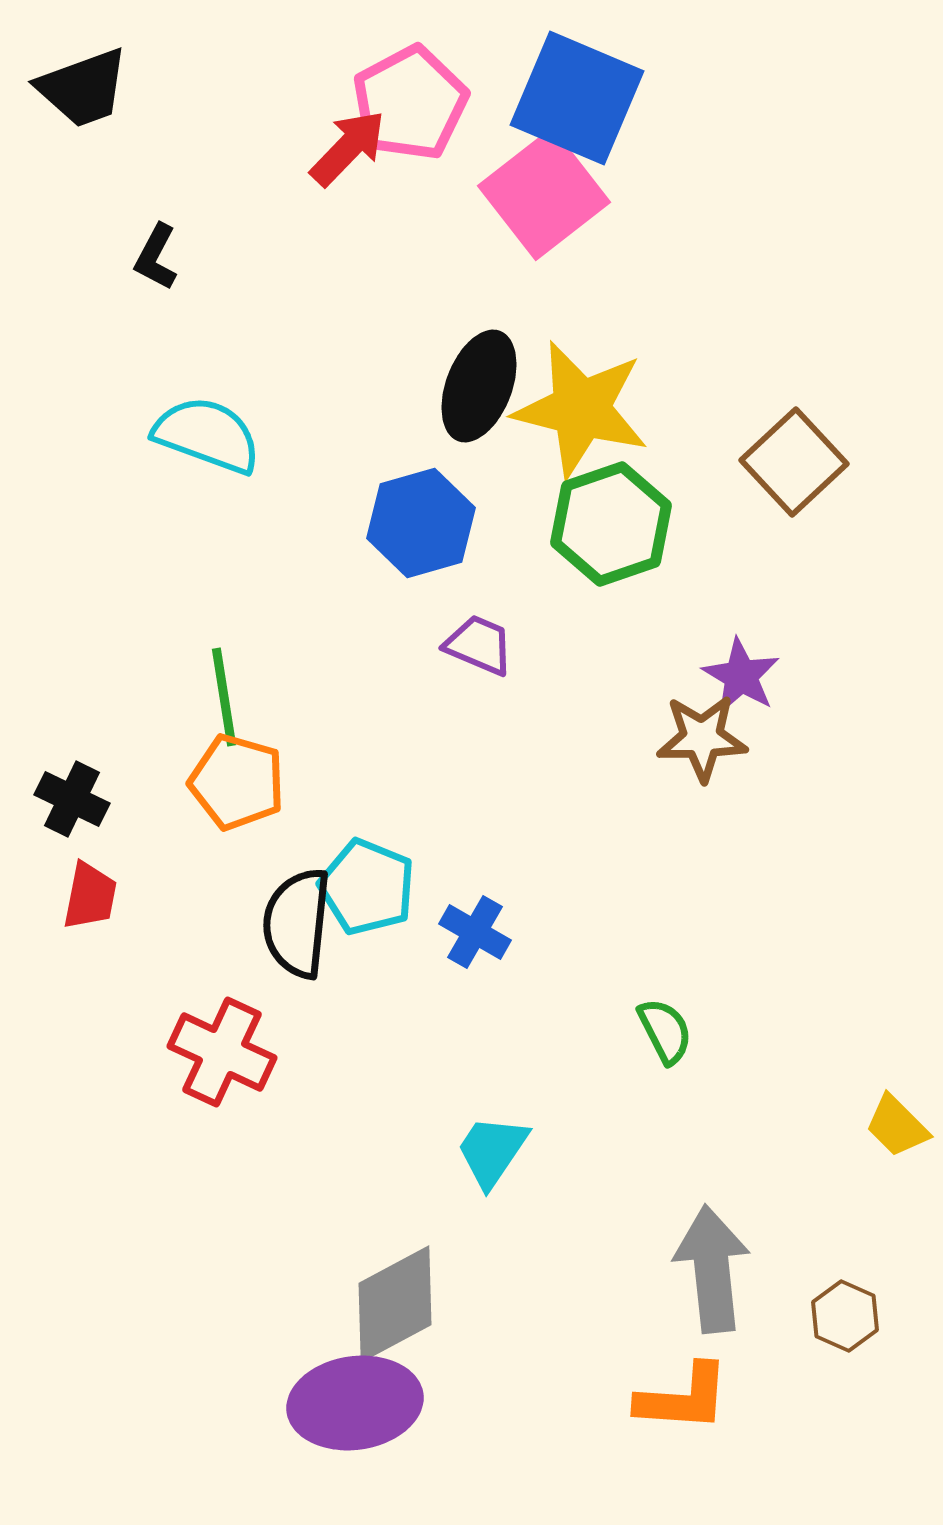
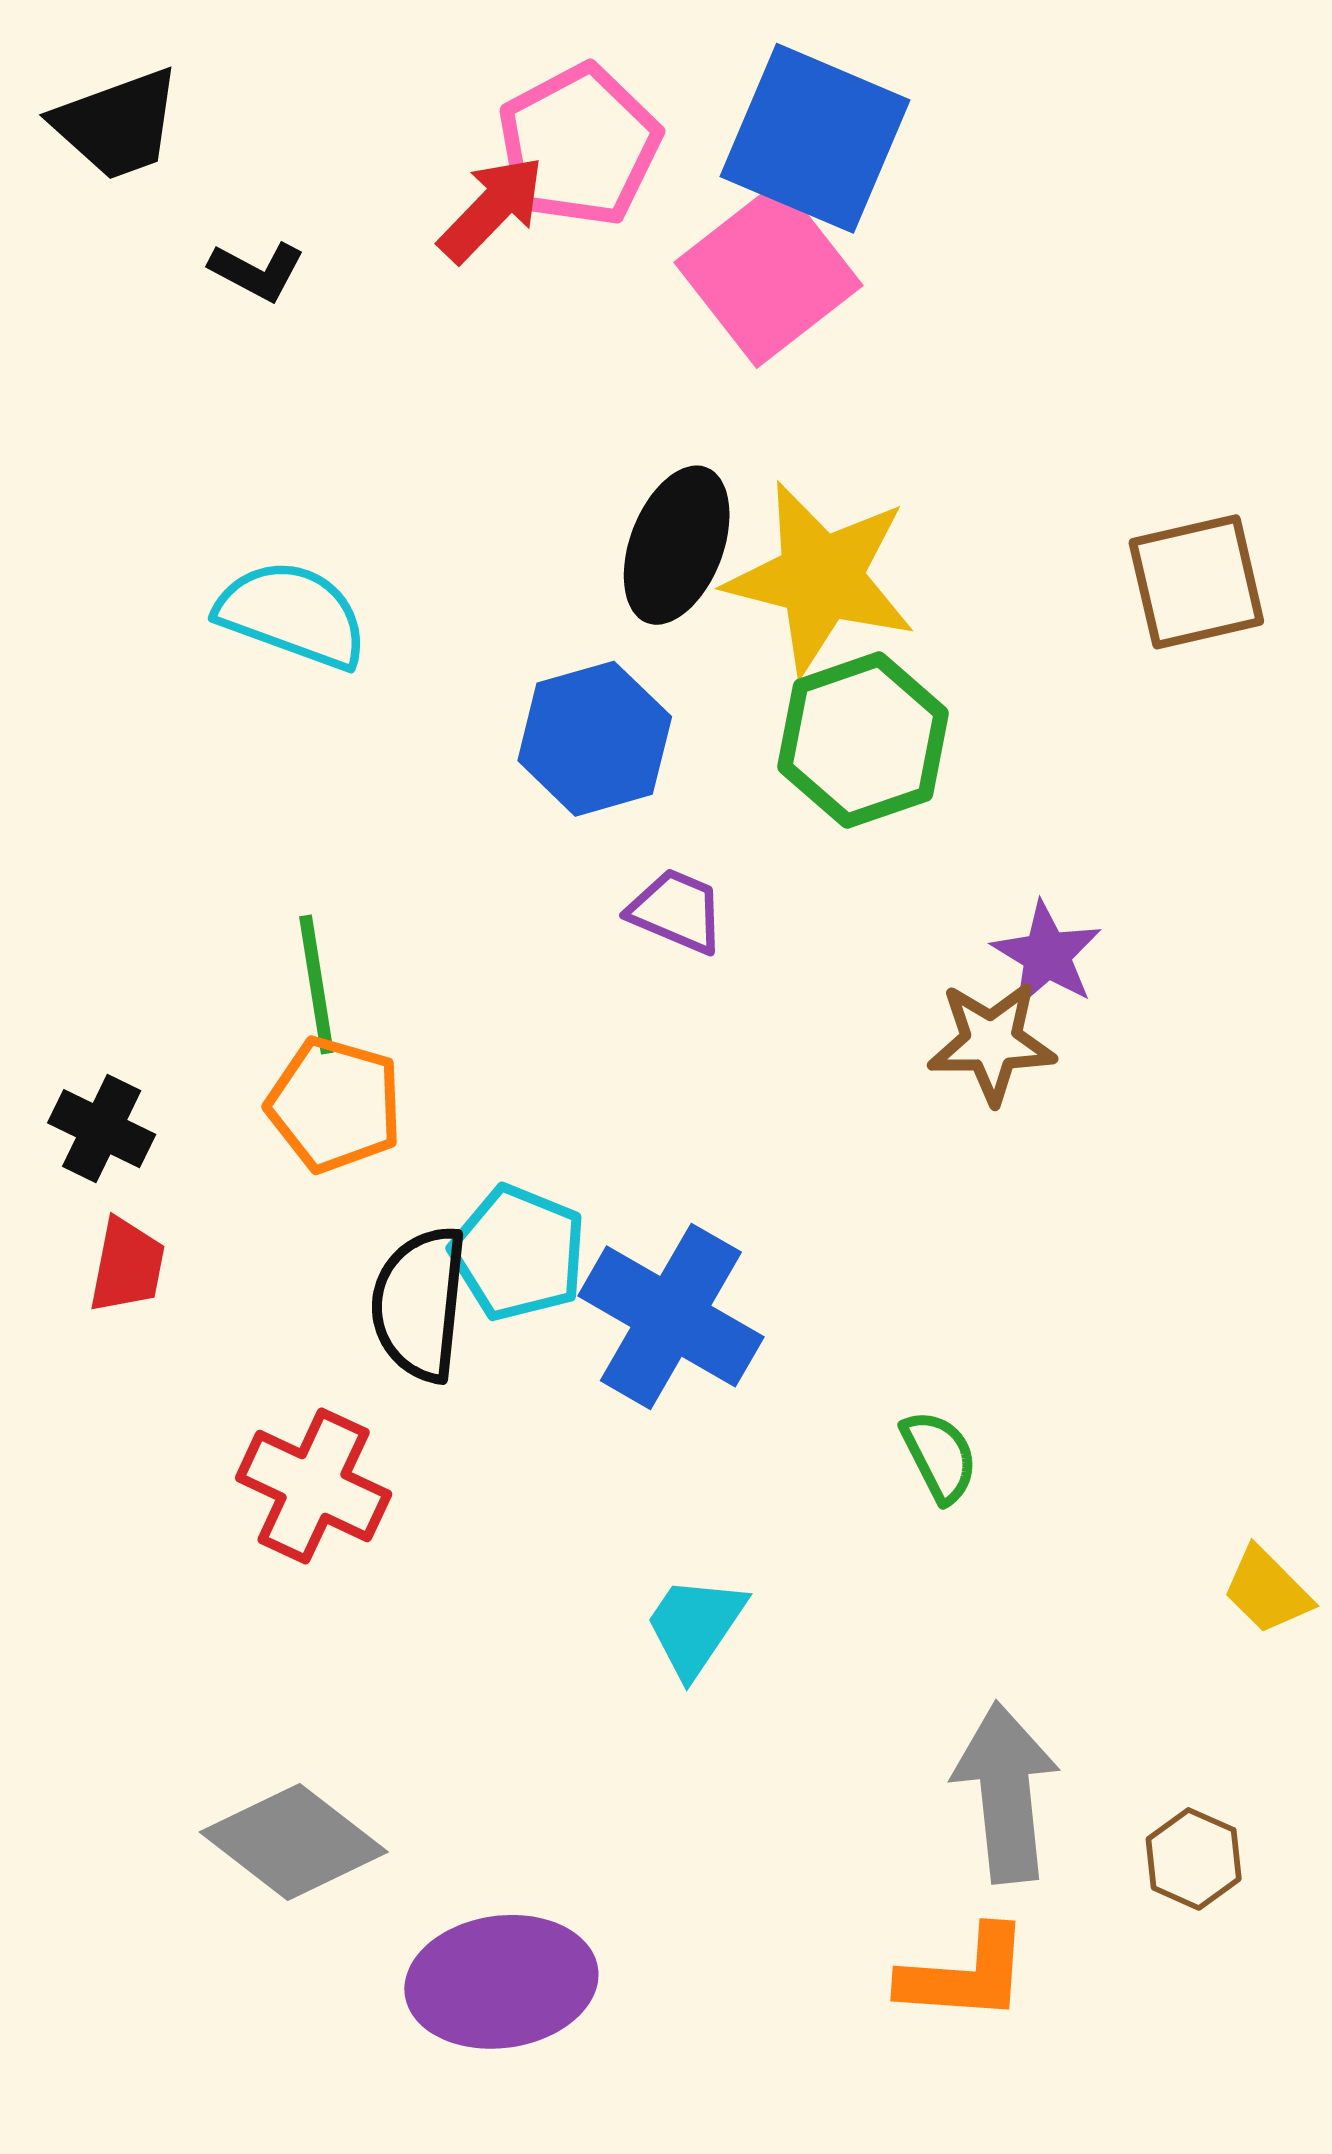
black L-shape: (156, 257) -> (257, 271), moved, turned -90
brown square: (794, 462) -> (1196, 582), moved, turned 30
blue cross: (475, 932) -> (671, 1316), size x1.8
gray diamond: (395, 1304) -> (294, 1842), moved, turned 66

